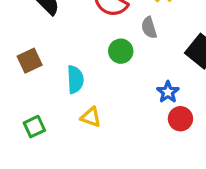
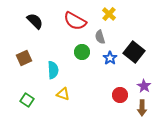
blue star: (168, 92) -> (110, 58), moved
green square: (34, 127) -> (27, 100), turned -32

